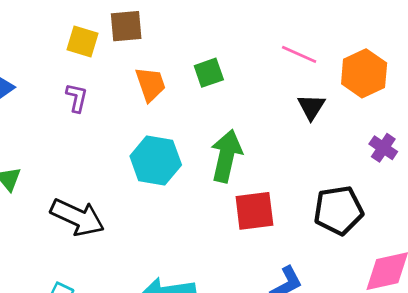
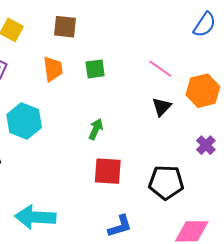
brown square: (126, 26) -> (65, 27), moved
green arrow: (226, 156) -> (96, 129), size x0.6
cyan hexagon: (156, 160) -> (24, 121), moved

